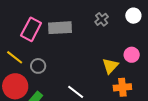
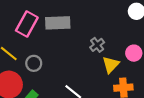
gray cross: (102, 19) -> (97, 45), moved

